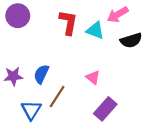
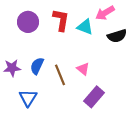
purple circle: (18, 16) -> (28, 22), moved
brown line: (57, 97) -> (60, 75), moved, turned -55

